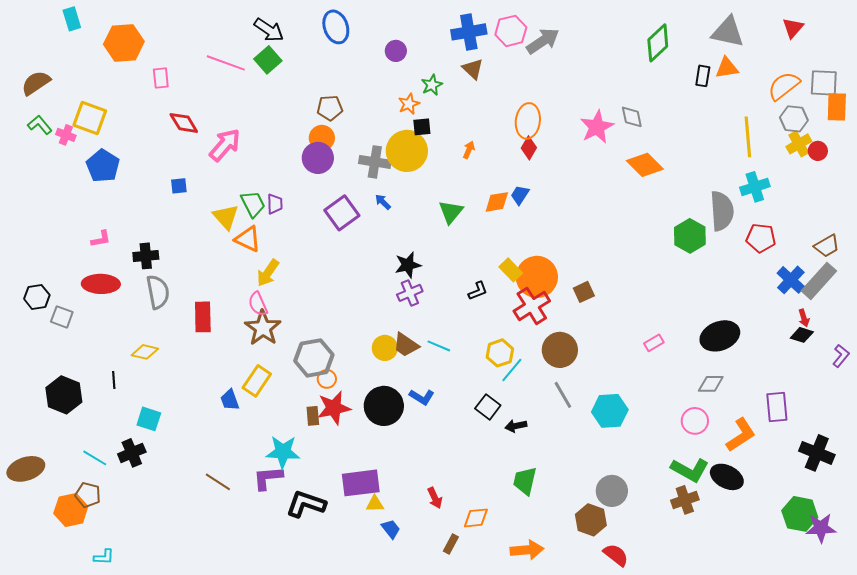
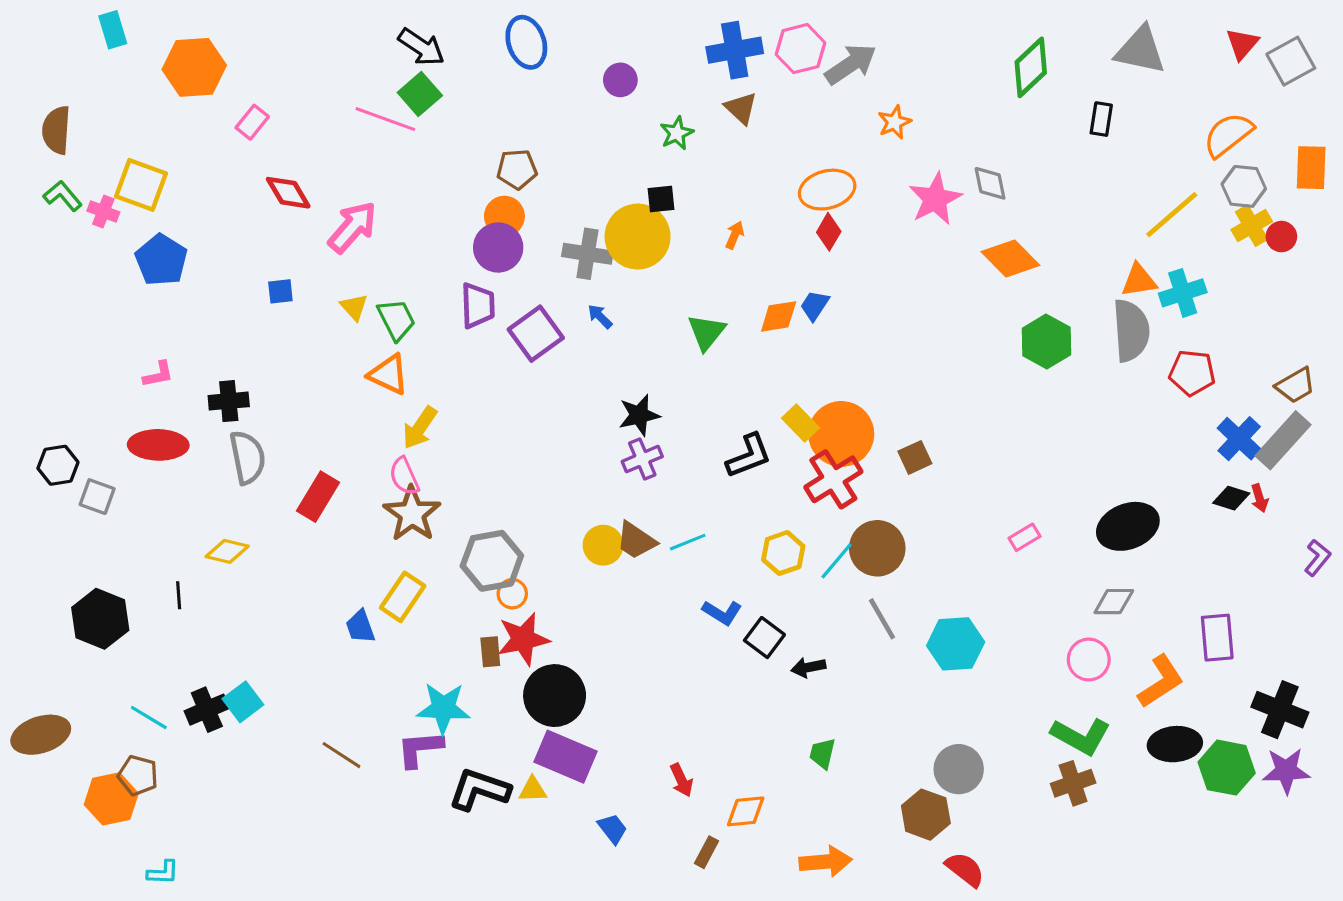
pink line: (226, 63) -> (385, 119), moved
orange triangle: (727, 68) -> (1139, 280), moved
pink rectangle: (161, 78) -> (252, 122), turned 45
brown semicircle: (36, 83) -> (56, 130), turned -52
gray square: (824, 83) -> (1291, 61), moved, turned -32
orange star: (409, 104) -> (894, 122), moved
orange ellipse: (528, 121) -> (827, 190), turned 68
yellow line: (748, 137) -> (1172, 215), turned 54
purple trapezoid: (275, 204) -> (478, 305), moved, size x1.4
yellow triangle: (226, 217) -> (354, 307), moved, size x0.7
green hexagon: (690, 236) -> (1046, 342), moved
black L-shape: (478, 291) -> (749, 456), size x1.5
red rectangle: (203, 317) -> (318, 497), turned 32
black diamond: (802, 335) -> (1231, 498), moved
cyan line: (439, 346) -> (688, 542), turned -45
cyan line: (512, 370) -> (837, 561), moved
blue L-shape: (422, 397) -> (722, 613), moved
black circle: (384, 406) -> (555, 696), moved
cyan square: (149, 419) -> (243, 702), moved, turned 35
black ellipse: (727, 477) -> (1175, 744), moved, turned -32
green trapezoid: (525, 481) -> (822, 753), size x0.7
purple rectangle: (361, 483) -> (566, 757), turned 30
yellow triangle: (375, 504) -> (533, 790), moved
green hexagon: (800, 514) -> (1227, 768), moved
purple star: (821, 528) -> (1286, 771), moved

